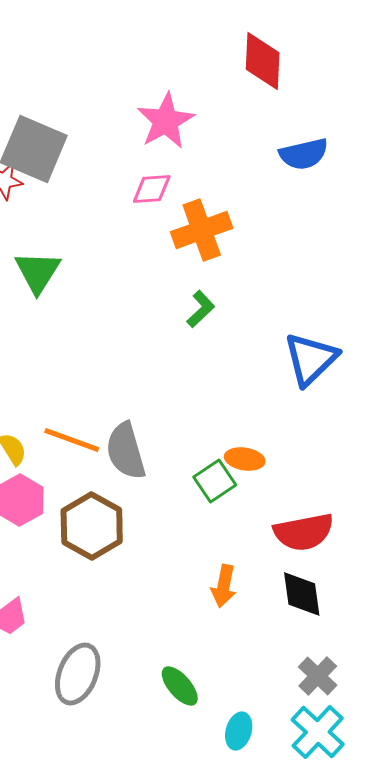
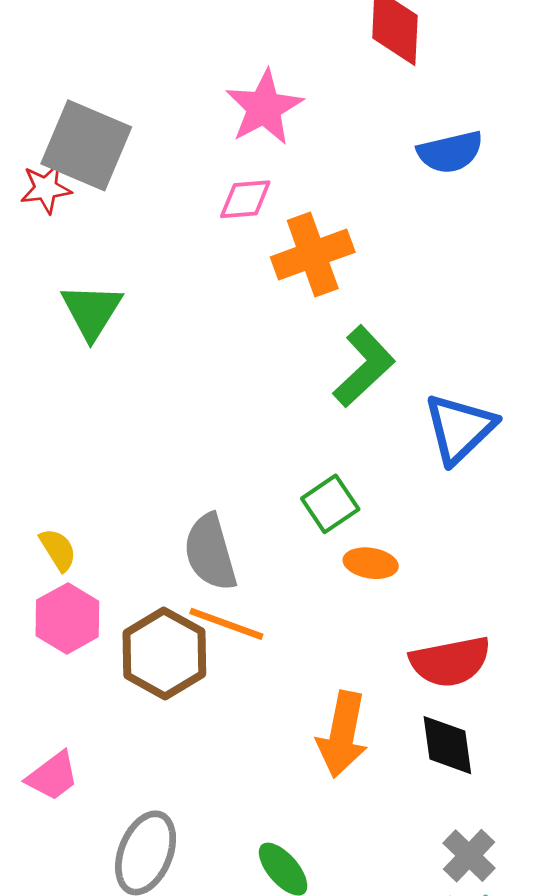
green L-shape: (201, 309) -> (364, 366), moved, size x1.6
orange line: (72, 440) -> (226, 624), moved
green square: (215, 481) -> (330, 504), moved
orange arrow: (224, 586) -> (342, 734), size x1.5

